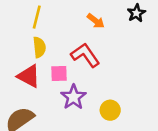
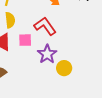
purple star: (73, 97) -> (47, 54), moved

